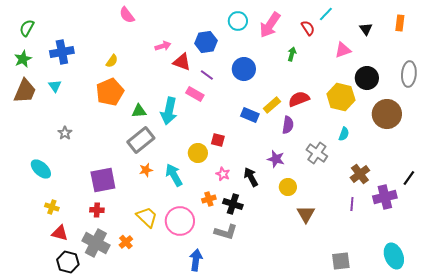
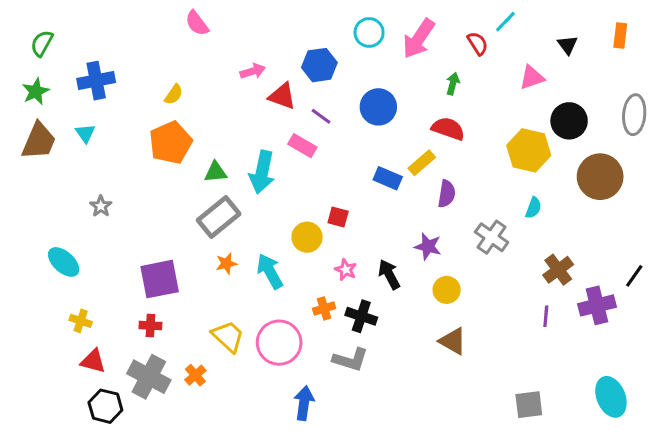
red semicircle: (299, 99) -> (448, 129), moved, turned 40
brown triangle: (306, 214) -> (453, 341), moved, turned -30

